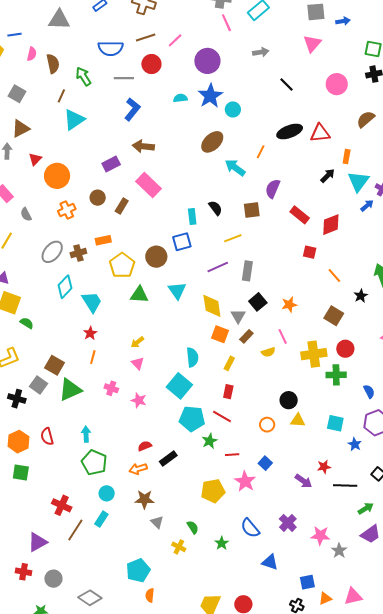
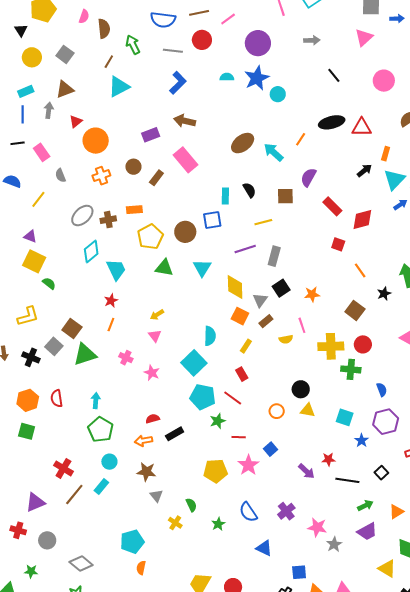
brown ellipse: (212, 142) -> (243, 143), moved
red rectangle: (228, 392) -> (242, 374), turned -48

